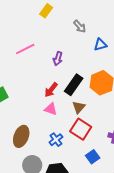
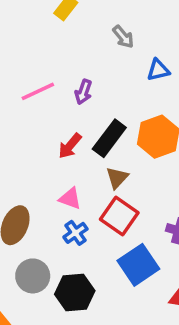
pink line: (25, 49) -> (38, 91), moved
pink triangle: (51, 109) -> (70, 198), moved
blue square: (93, 157) -> (138, 265), size x1.6

